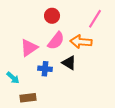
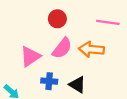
pink line: (95, 19) -> (108, 22), turned 66
black triangle: (69, 63) -> (77, 85), moved

